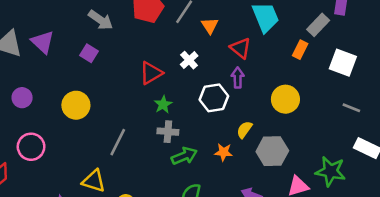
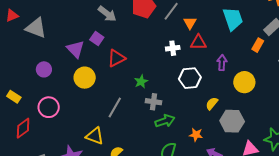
purple triangle: (43, 42) -> (76, 49), moved
red triangle: (240, 48) -> (198, 42), moved, turned -42
white cross: (189, 60) -> (173, 48), turned 32
red triangle: (151, 73) -> (116, 58), moved
purple arrow: (238, 78) -> (222, 63), moved
green star: (163, 104) -> (141, 82), moved
orange star: (224, 152) -> (196, 135), moved

